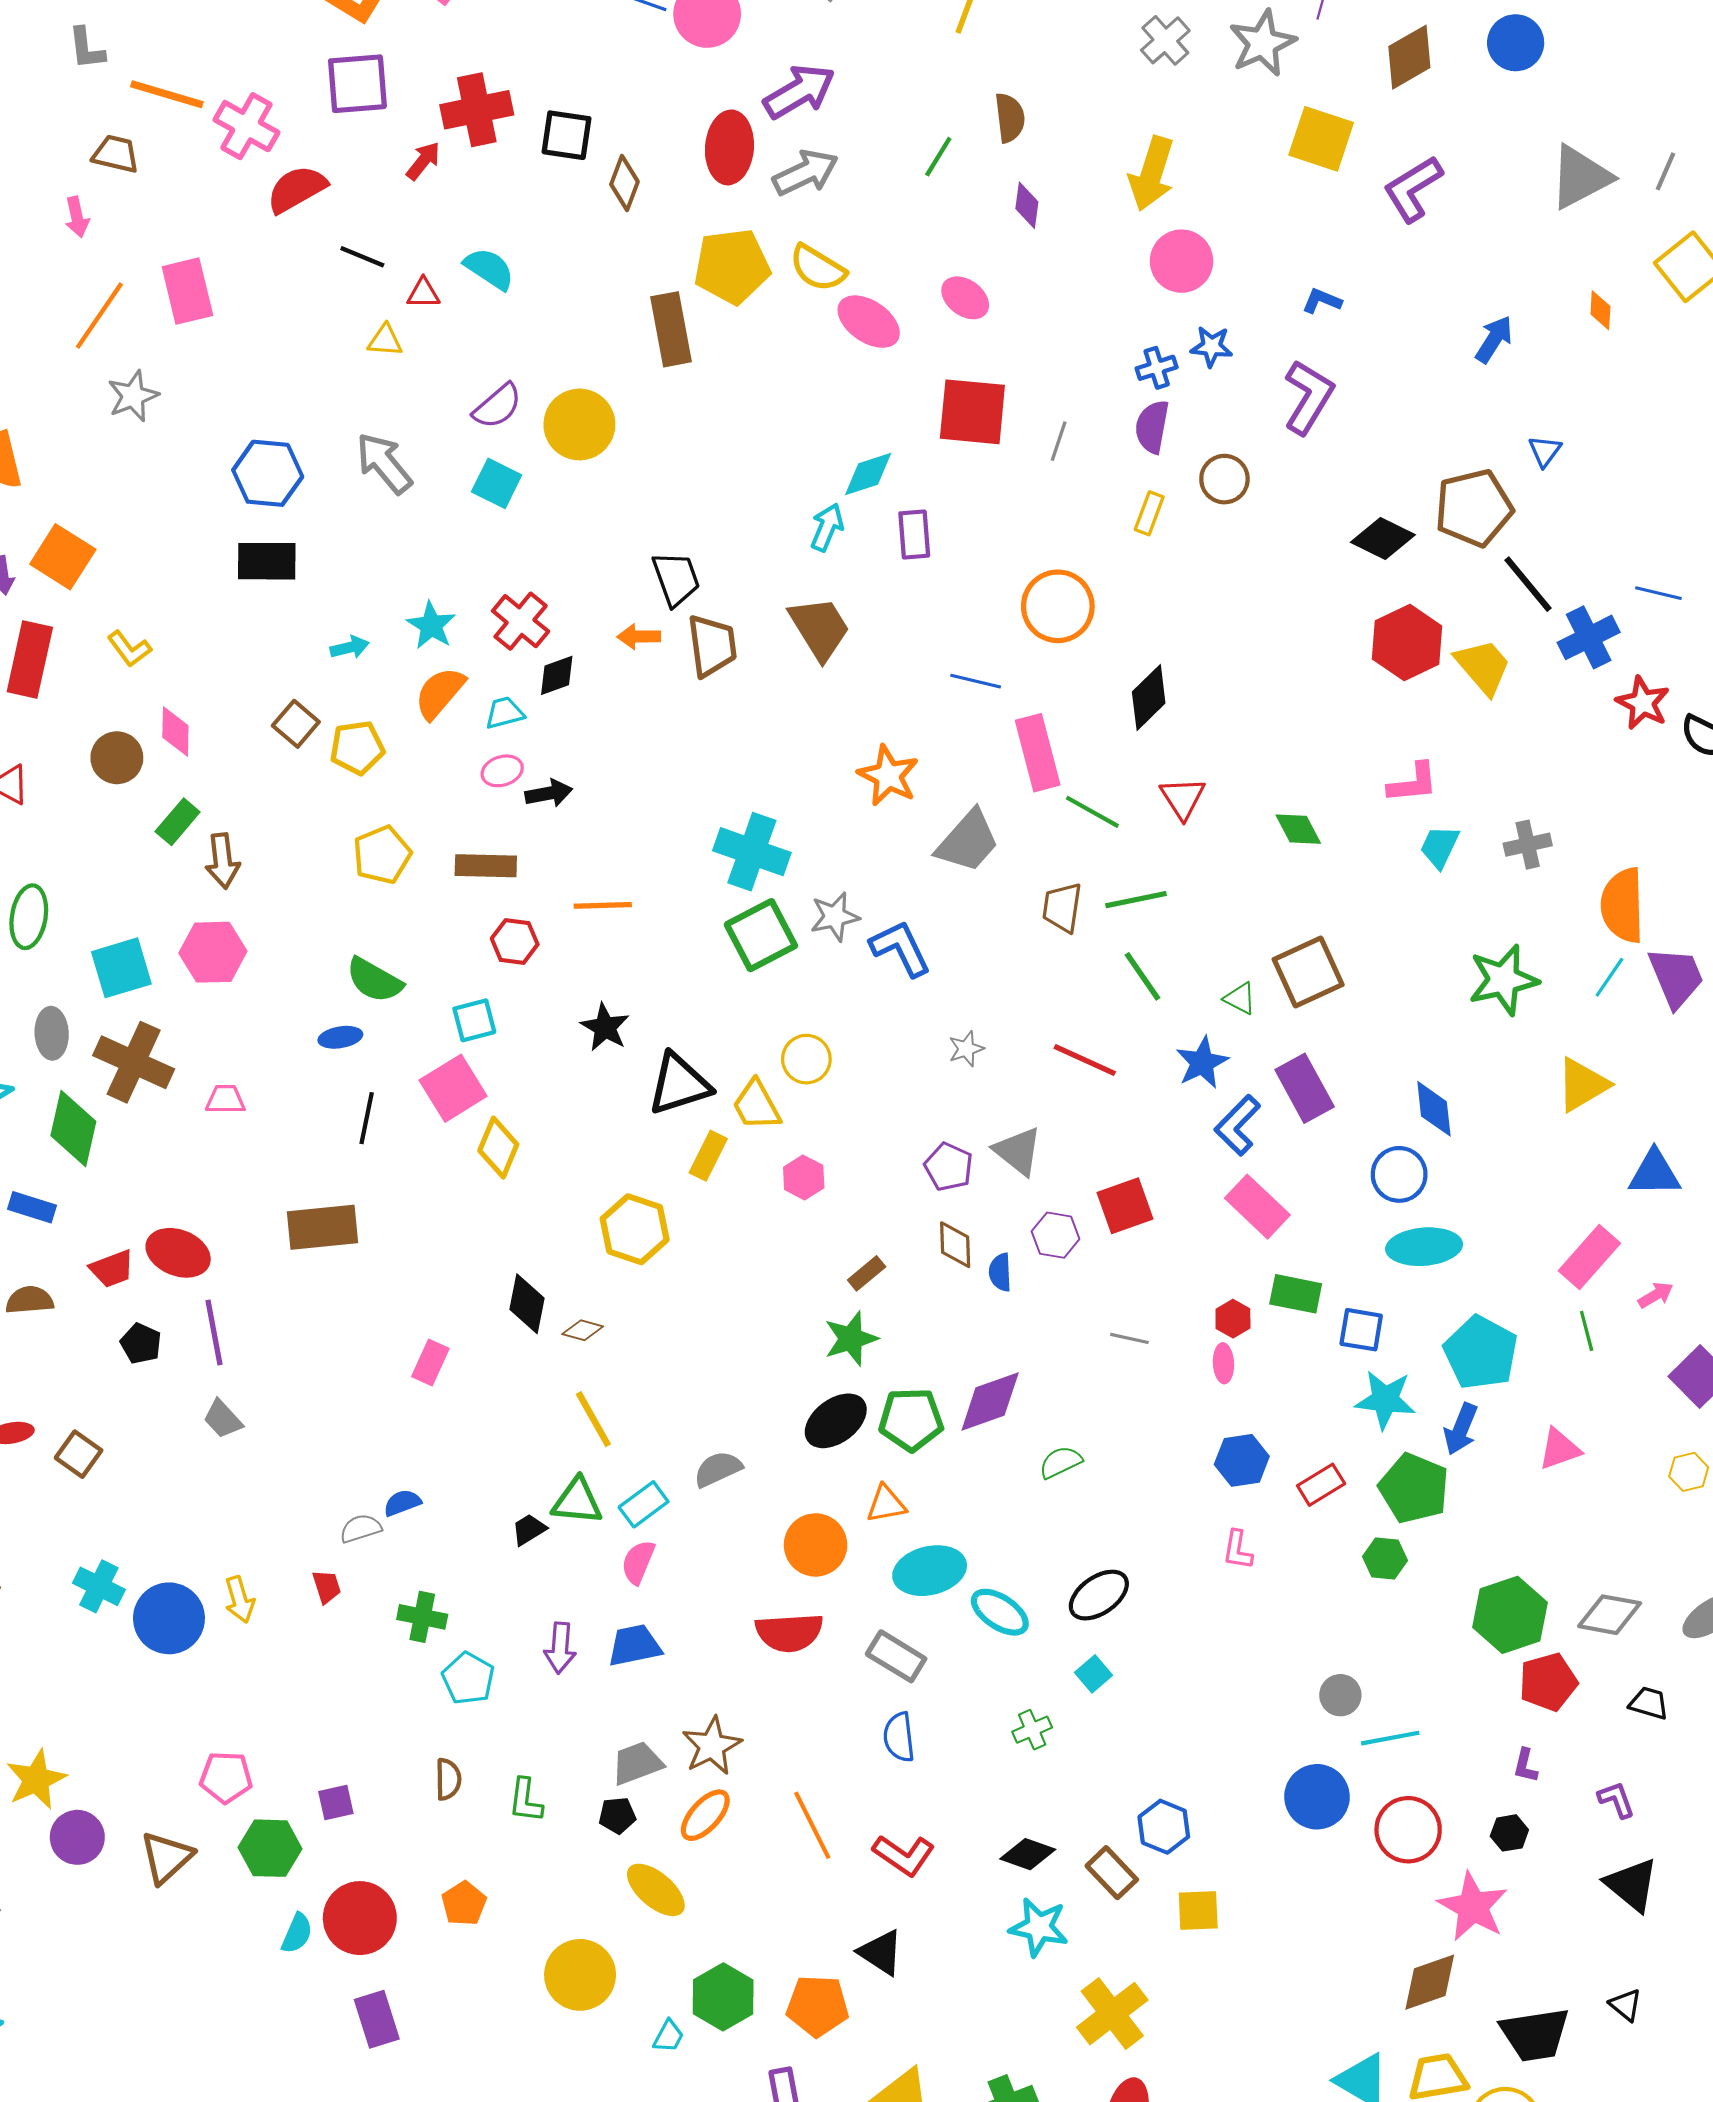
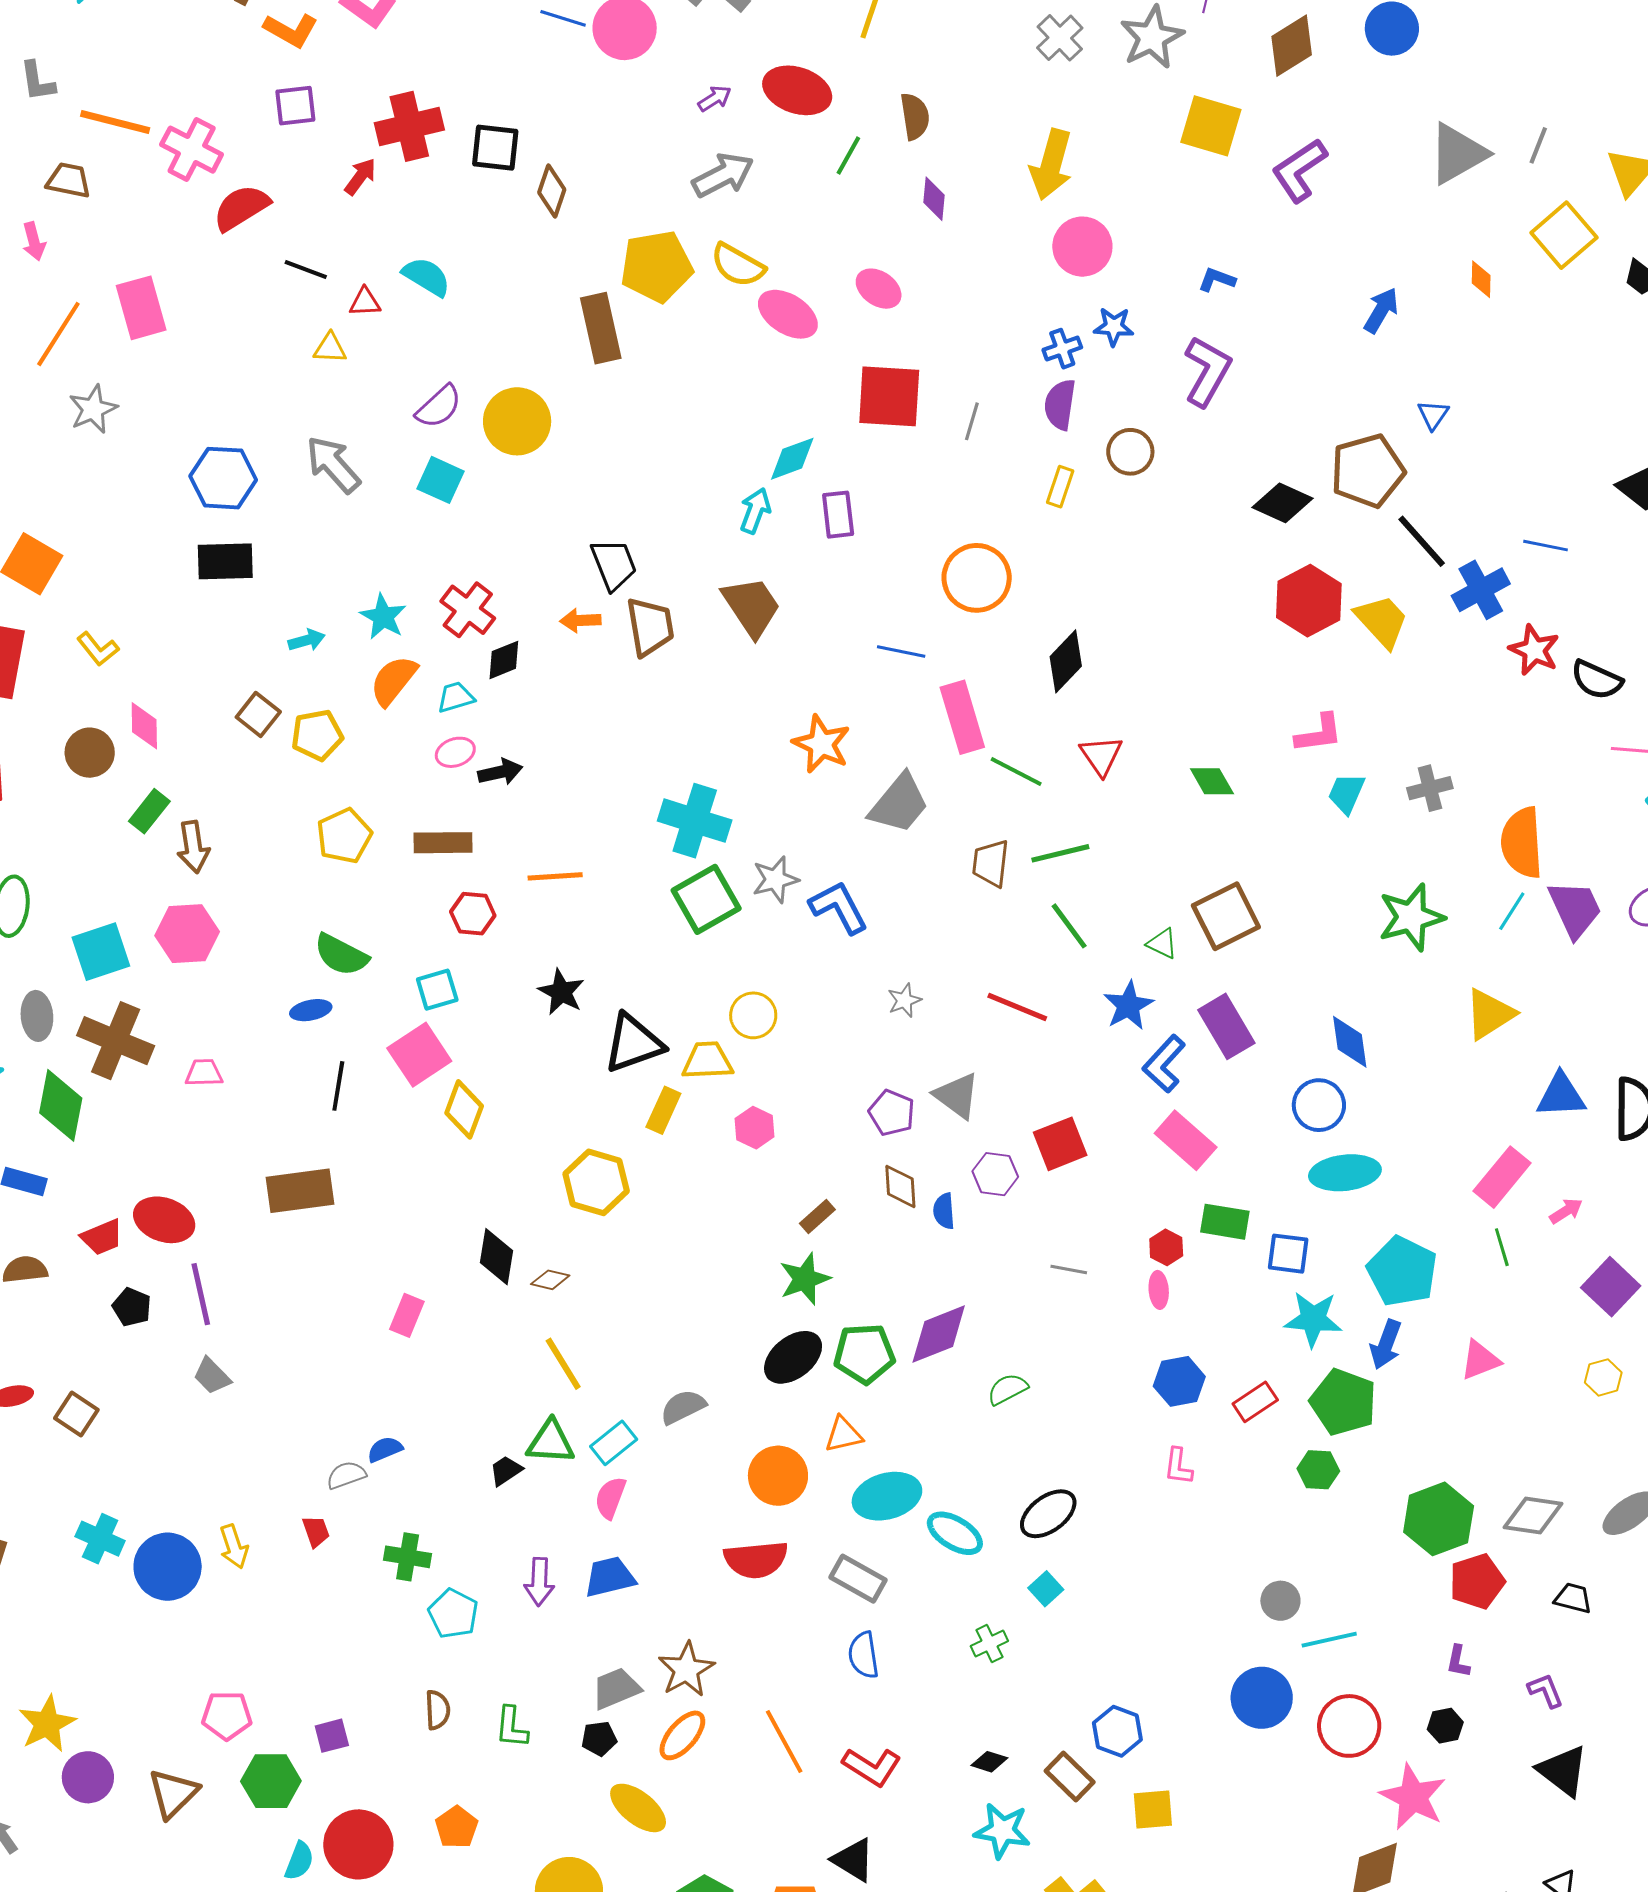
purple square: (357, 84) -> (295, 106), size x0.7
purple arrow: (799, 92) -> (715, 98), size x0.5
red ellipse: (729, 147) -> (797, 90), moved, turned -74
yellow trapezoid: (756, 1105) -> (707, 1061), turned 118
black diamond: (1028, 1854) -> (989, 1762), size x0.7

